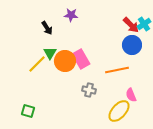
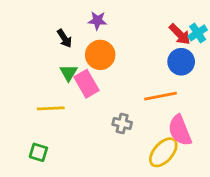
pink rectangle: (81, 59) -> (86, 84), moved
orange circle: (65, 61) -> (100, 55), moved
yellow line: (37, 64) -> (51, 108), moved, turned 42
pink semicircle: (131, 95) -> (180, 130), size x1.6

